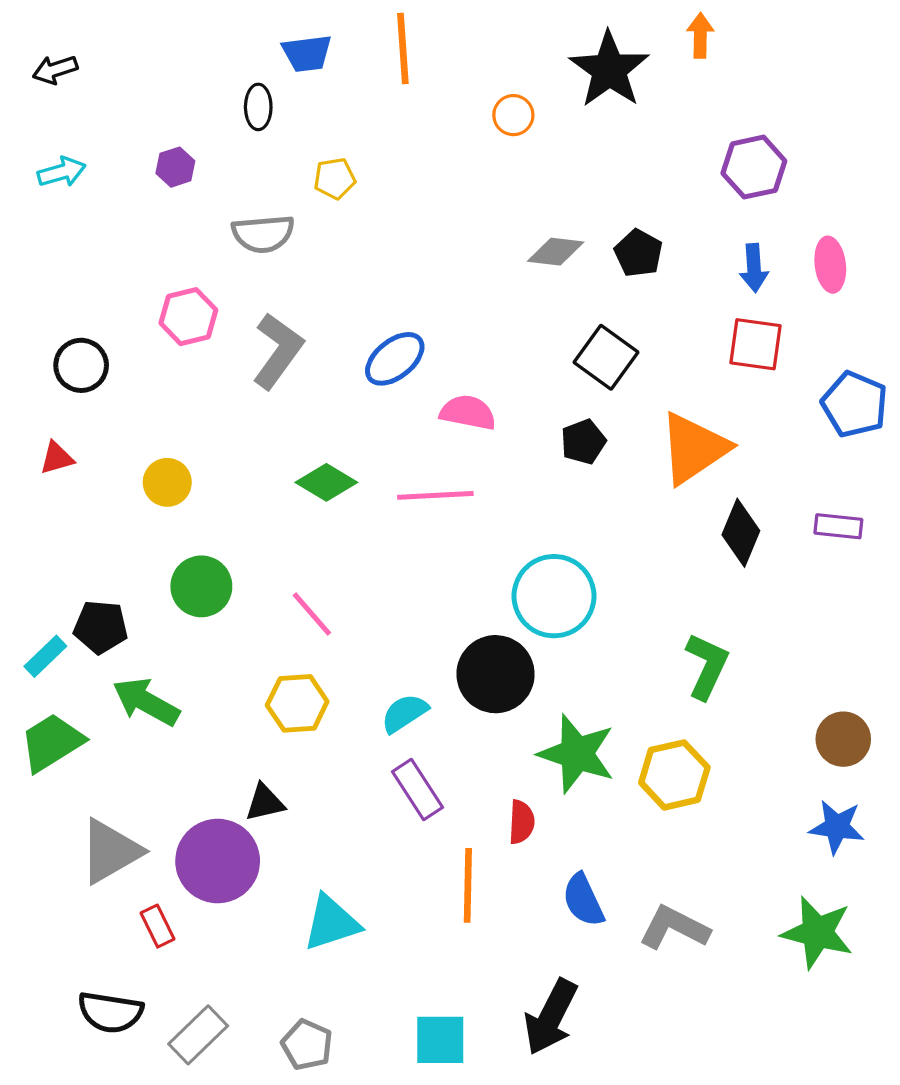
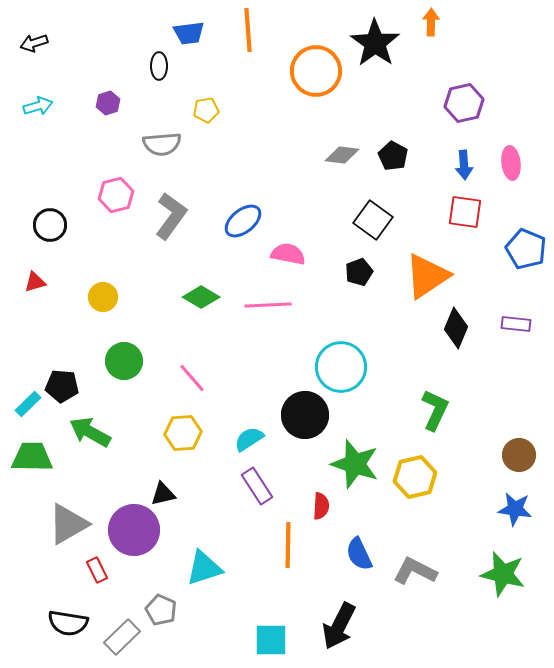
orange circle: (513, 115) -> (316, 71), size x2.0
green trapezoid: (52, 742) -> (32, 457), turned 33
gray pentagon: (307, 1045) -> (161, 610), moved

